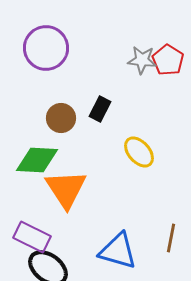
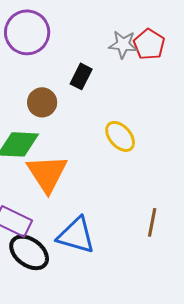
black rectangle: (100, 109) -> (81, 76), moved
blue triangle: (118, 251) -> (76, 235), moved

